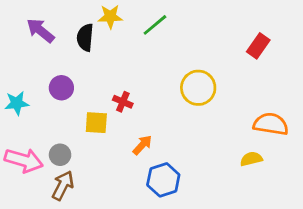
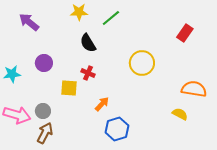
black semicircle: (85, 38) -> (88, 43), moved, turned -36
yellow semicircle: (251, 159) -> (180, 114), turned 42

